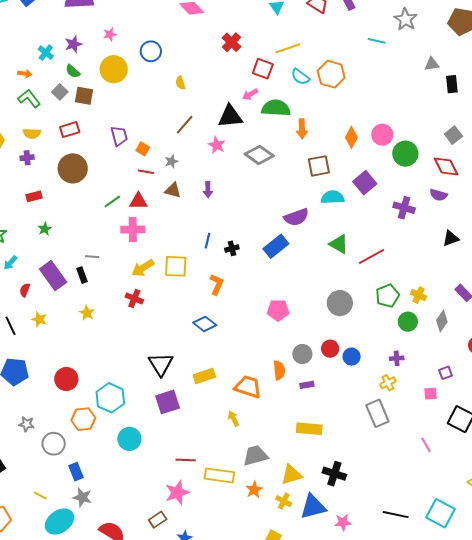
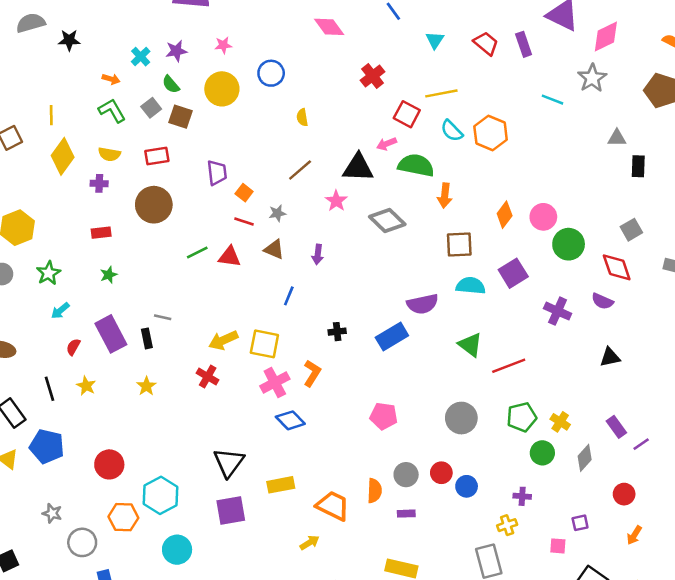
pink cross: (133, 229) -> (275, 383), moved, turned -35
blue line: (207, 241) -> (289, 296), moved
yellow arrow: (234, 419) -> (310, 543), turned 77

